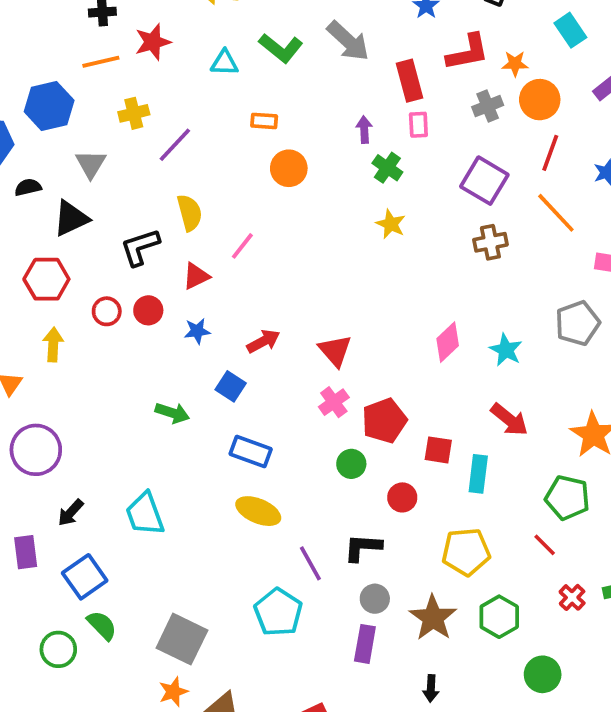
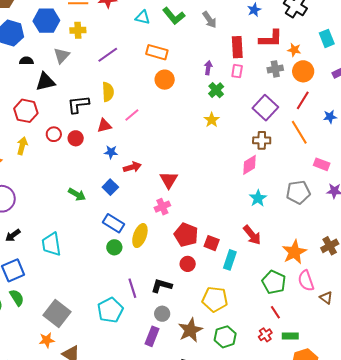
gray arrow: (348, 41) -> (210, 20), size x0.7
yellow cross: (134, 113) -> (78, 30), moved
orange rectangle: (264, 121) -> (157, 52), size x1.5
blue star: (197, 331) -> (111, 152), moved
pink diamond: (448, 342) -> (250, 165), moved
red pentagon: (384, 421) -> (186, 235), moved, turned 30
green circle: (351, 464) -> (114, 247), moved
yellow ellipse: (258, 511) -> (140, 236), moved, turned 75
red line: (545, 545) -> (275, 312), moved

